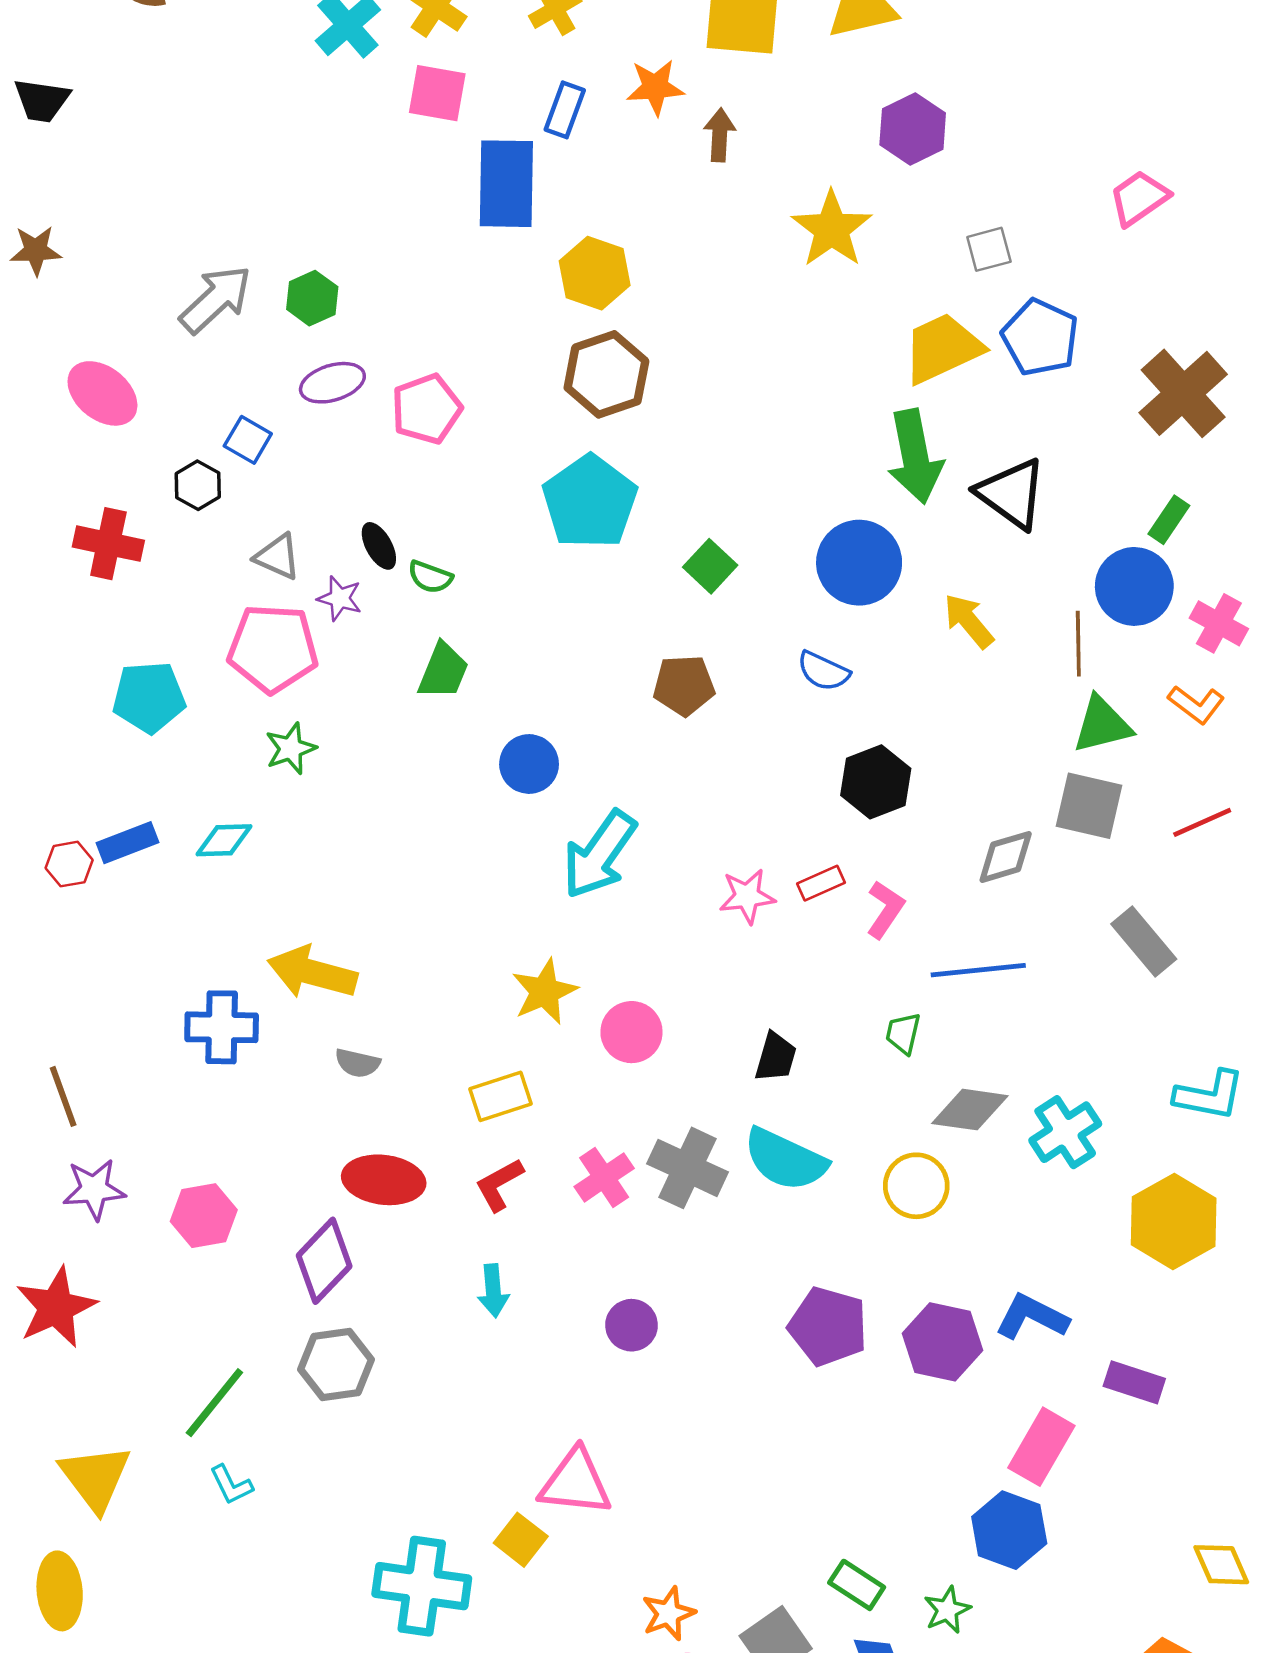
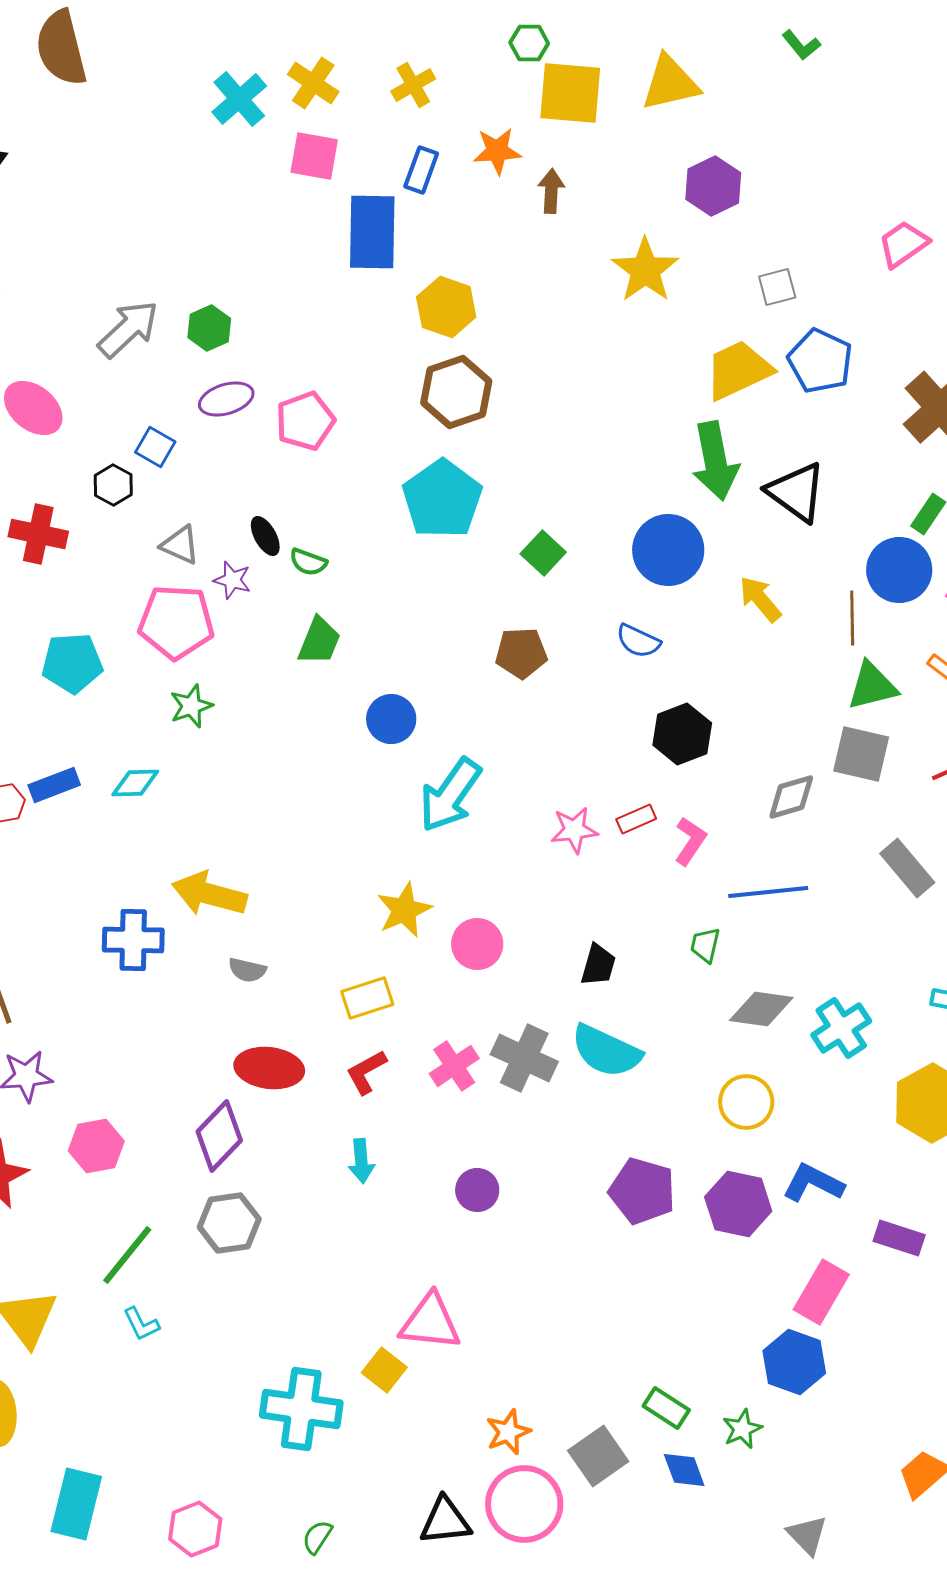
yellow circle: (916, 1186) -> (746, 1102), moved
pink hexagon: (204, 1216) -> (96, 1146), moved

